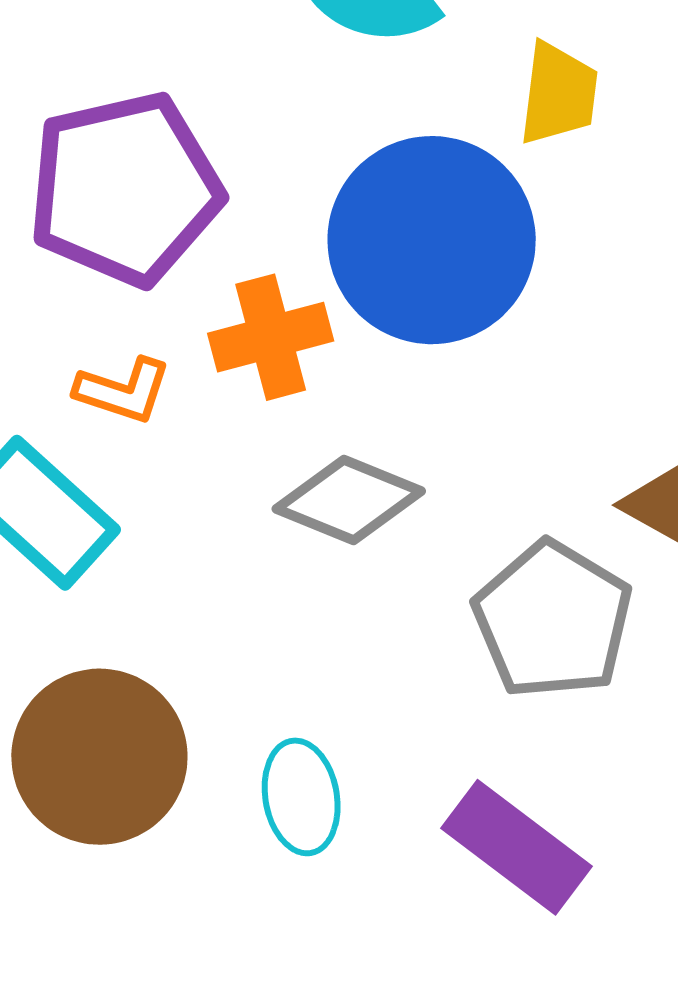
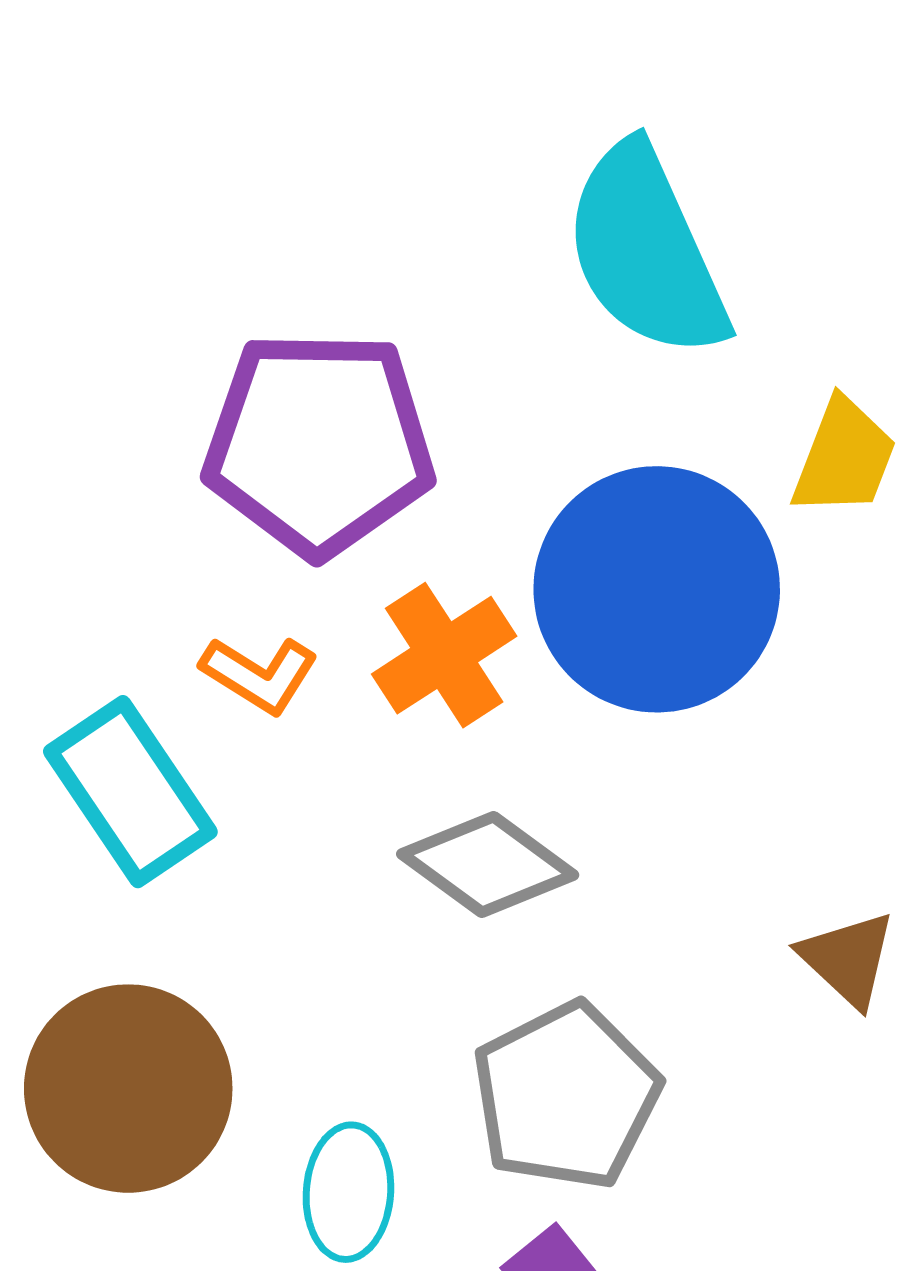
orange cross: (271, 337) -> (444, 655), turned -32
gray pentagon: (553, 620) -> (566, 1096), moved

